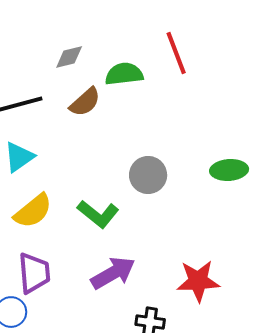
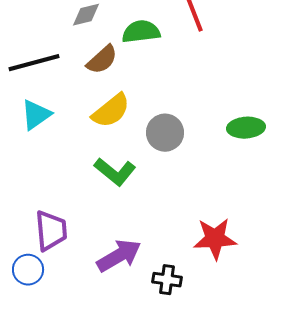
yellow semicircle: (33, 211) -> (111, 111), moved
purple arrow: (113, 273) -> (119, 256), moved

